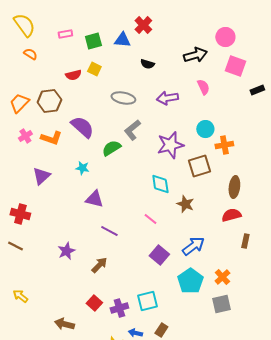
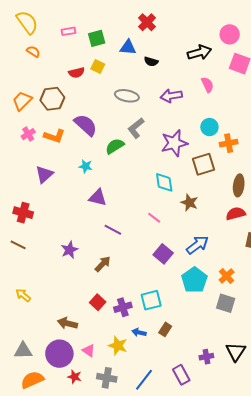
blue triangle: (122, 40) -> (128, 47), moved
gray square: (221, 304) -> (226, 303), turned 30

